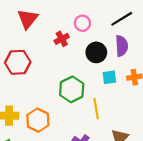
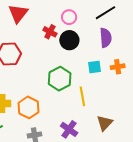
red cross: (62, 39) -> (50, 32), turned -32
black circle: (96, 52) -> (69, 40), moved

